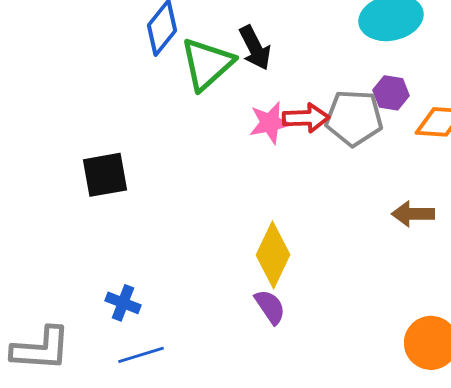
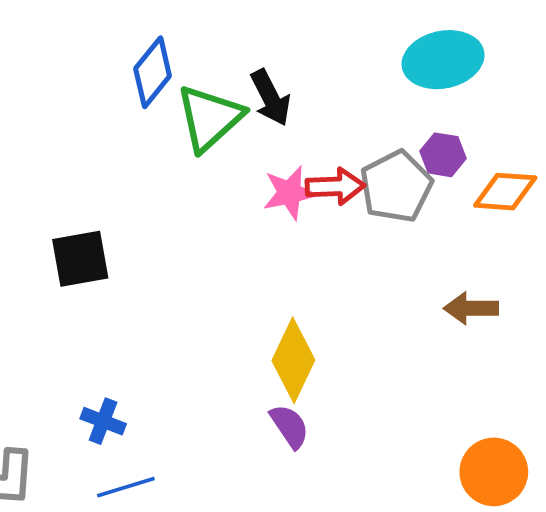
gray pentagon: (354, 118) -> (396, 186), turned -30

